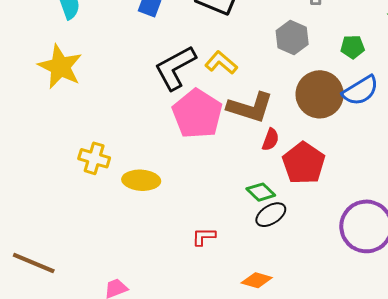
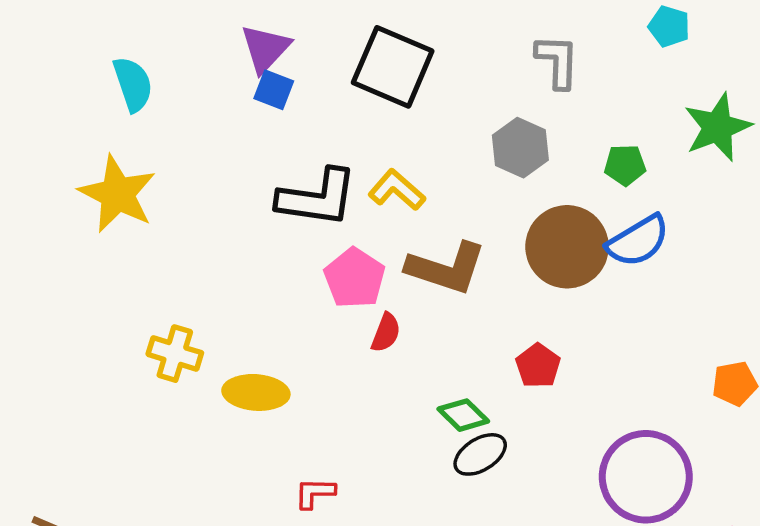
black L-shape: (175, 68) -> (317, 198), turned -144
pink pentagon: (197, 114) -> (355, 278), size x0.7
red semicircle: (271, 140) -> (386, 333), moved
red pentagon: (304, 163) -> (538, 366), size x0.6
red L-shape: (204, 237) -> (315, 493), moved

